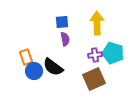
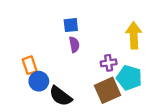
yellow arrow: (97, 23) -> (134, 35), moved
cyan pentagon: (113, 53) -> (129, 78), moved
black semicircle: (53, 67) -> (61, 96), moved

